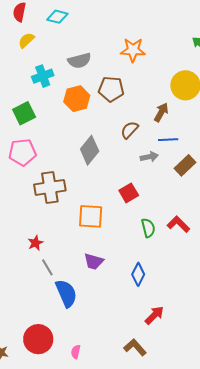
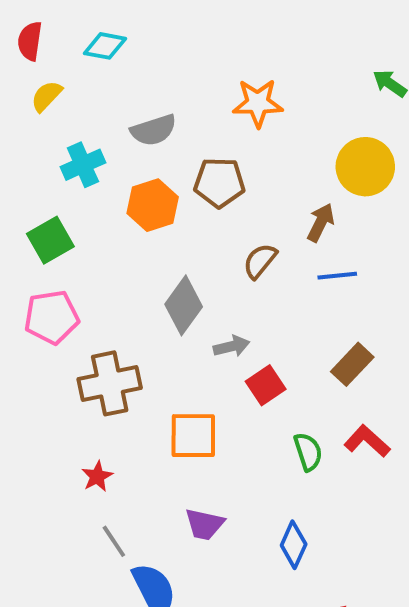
gray arrow: (149, 157) -> (232, 346), moved
brown rectangle: (185, 165) -> (352, 364), moved
red star: (35, 243) -> (97, 476), moved

